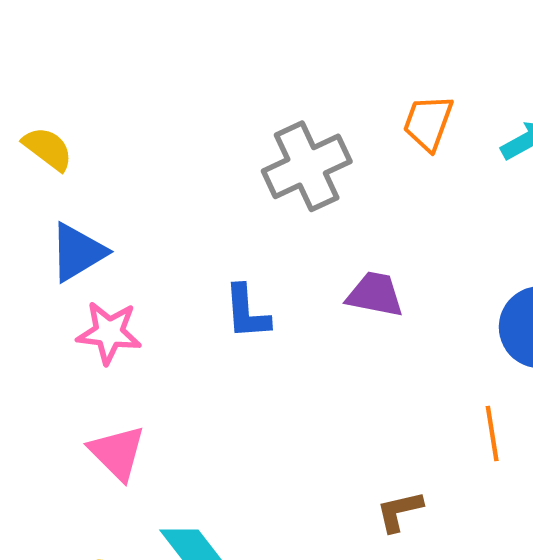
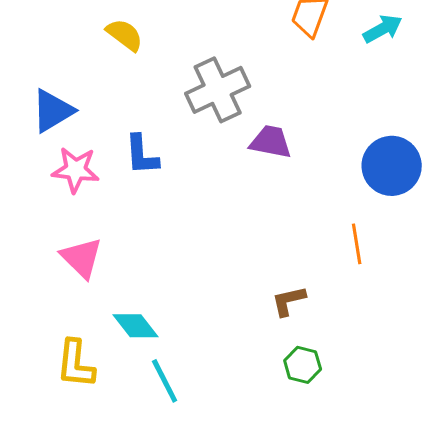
yellow semicircle: (48, 149) -> (125, 35), moved
gray cross: (307, 166) -> (218, 90), moved
blue L-shape: (247, 312) -> (142, 155), moved

